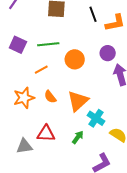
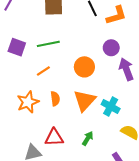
orange circle: (75, 59) -> (84, 67), moved
orange semicircle: (50, 97) -> (55, 99), turned -144
cyan cross: (96, 118) -> (111, 106), moved

